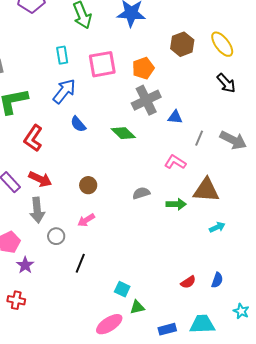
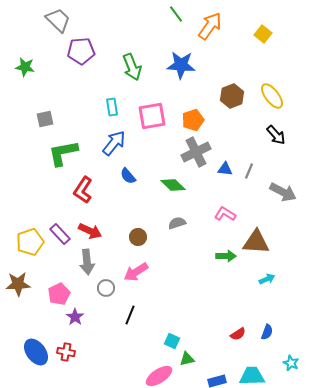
gray line: (199, 138) -> (249, 171), moved
gray semicircle: (141, 193) -> (177, 223), moved
pink arrow: (86, 220) -> (136, 272), size x1.4

